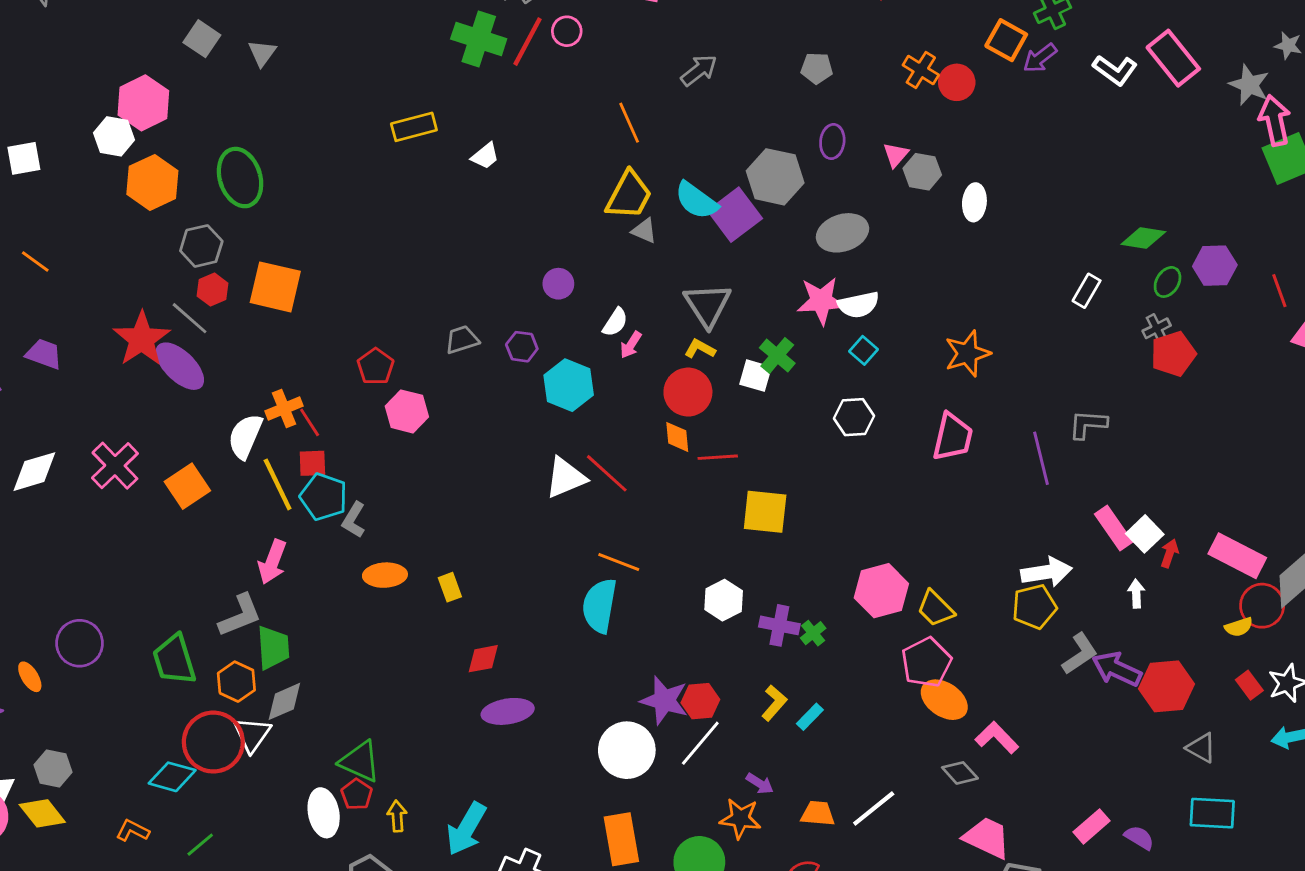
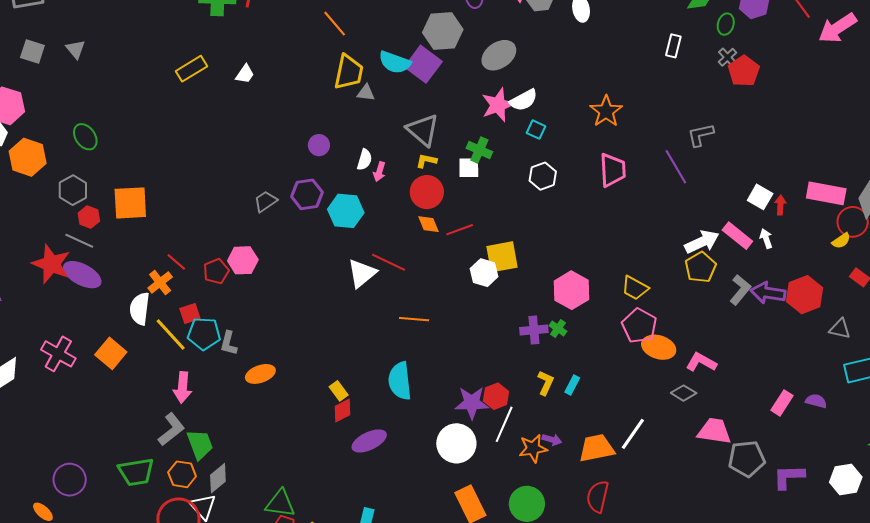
green ellipse: (240, 178) -> (85, 137), size x0.7
purple hexagon: (522, 347) -> (307, 194), size x1.4
red pentagon: (376, 366) -> (216, 271), moved, turned 30
red line: (310, 422) -> (176, 262), moved
pink rectangle: (1114, 528) -> (737, 236), moved
yellow rectangle: (450, 587) -> (339, 391), moved
pink hexagon: (881, 591) -> (572, 290), moved
white hexagon: (724, 600) -> (484, 273), moved
cyan semicircle: (600, 606) -> (400, 381), moved
green trapezoid: (174, 660) -> (136, 472), turned -66
orange trapezoid: (818, 814) -> (597, 448), size x1.5
orange star: (740, 818) -> (533, 448), moved

